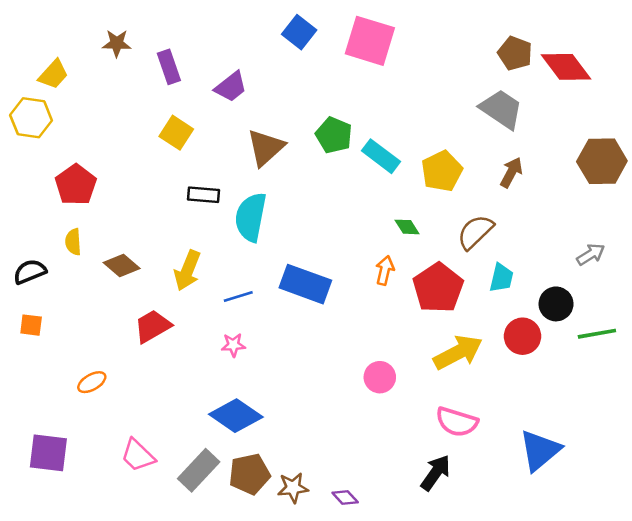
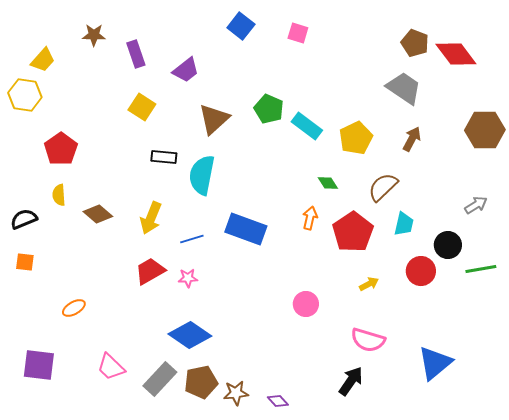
pink square: (370, 41) -> (298, 33), size x0.5
red trapezoid: (153, 326) -> (150, 271), moved
yellow arrow: (458, 352) -> (369, 284), size x0.5

